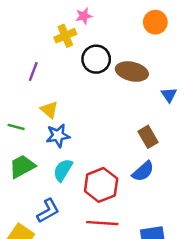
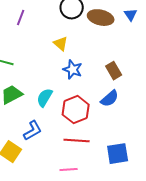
blue triangle: (169, 95) -> (131, 15), moved
yellow triangle: (49, 110) -> (61, 44), moved
blue star: (58, 136) -> (73, 70), moved, turned 30

